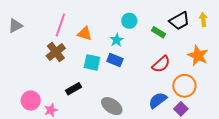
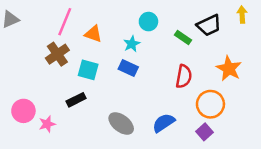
yellow arrow: (203, 19) -> (242, 15), moved
cyan square: (92, 62) -> (88, 70), moved
red semicircle: (161, 64) -> (184, 76), turned -42
blue semicircle: (158, 100) -> (164, 123), moved

